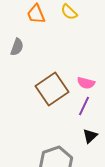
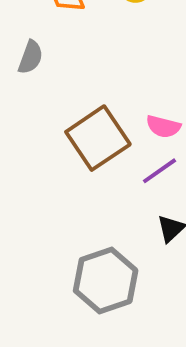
purple line: (84, 106) -> (159, 171), turned 30

